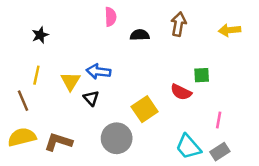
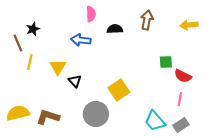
blue arrow: (98, 71) -> (81, 40), moved
red semicircle: (181, 92) -> (183, 76), moved
brown line: (23, 101) -> (18, 43), moved

